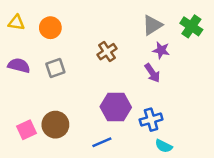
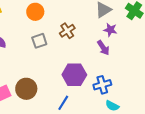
orange circle: (50, 28) -> (35, 12), moved
gray square: (55, 68) -> (39, 41), moved
blue line: (102, 142) -> (63, 103), turned -35

